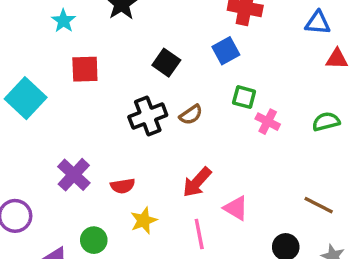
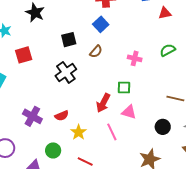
black square: (166, 63) -> (69, 40), turned -35
green square: (244, 97) -> (124, 87), moved
brown semicircle: (191, 115) -> (96, 51), moved

